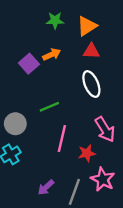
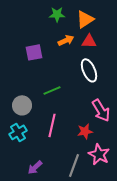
orange arrow: (52, 54) -> (66, 40), moved
purple square: (29, 64) -> (34, 52), turned 30
pink line: (62, 138) -> (52, 125), moved
purple arrow: (46, 187) -> (35, 167), moved

